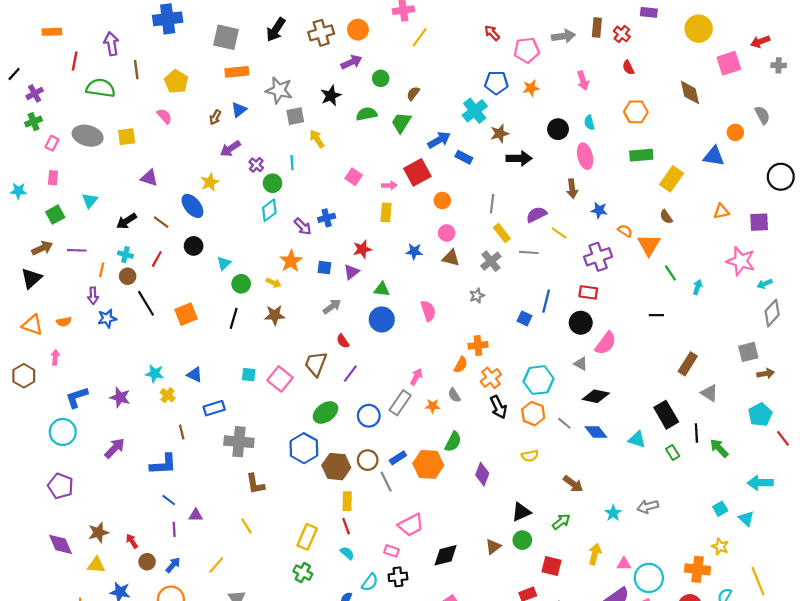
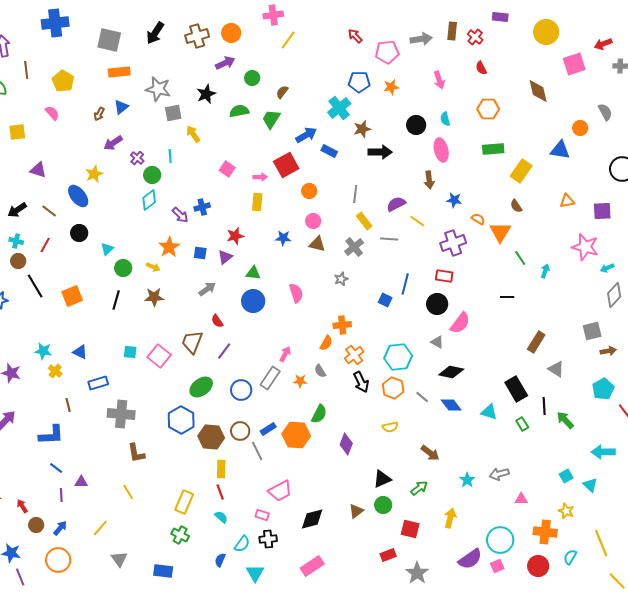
pink triangle: (624, 564) -> (521, 499), moved

